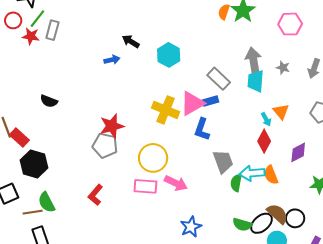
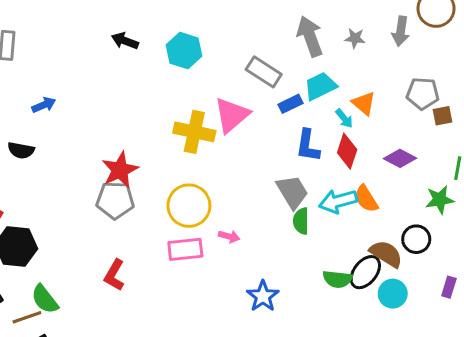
blue arrow: (112, 60) -> (44, 105), moved
cyan trapezoid: (256, 81) -> (320, 86), moved, turned 70
blue rectangle: (211, 101) -> (291, 104), moved
blue L-shape: (202, 129) -> (308, 146), moved
purple diamond: (298, 152) -> (400, 158), turned 65
pink arrow: (176, 183) -> (229, 236), size x0.6
green semicircle: (236, 183) -> (301, 221), moved
black circle: (295, 218) -> (416, 239), moved

